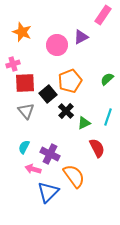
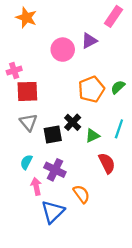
orange star: (22, 32) -> (26, 18), moved
orange pentagon: (70, 81) -> (91, 89), moved
black square: (48, 94) -> (53, 134), moved, turned 30
pink arrow: (33, 169) -> (36, 186), turned 63
orange semicircle: (74, 176) -> (81, 194), size x0.7

